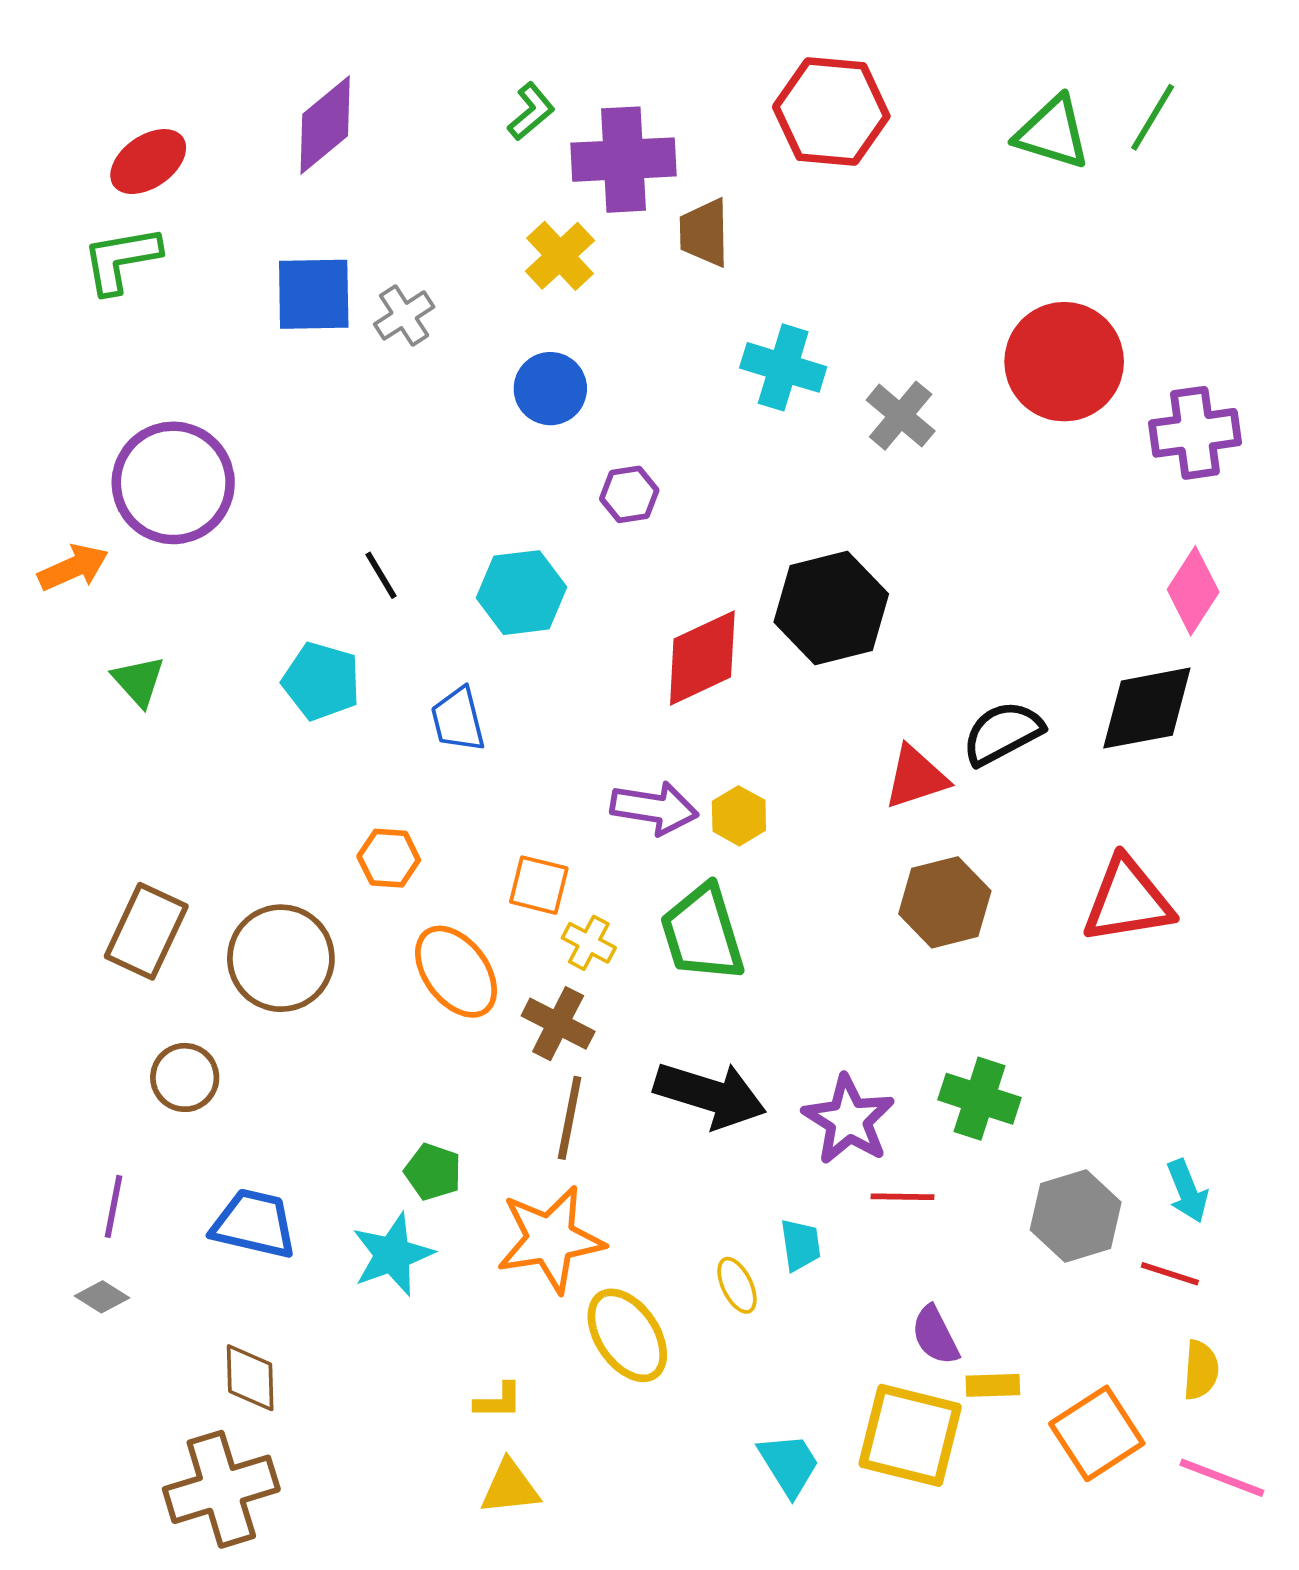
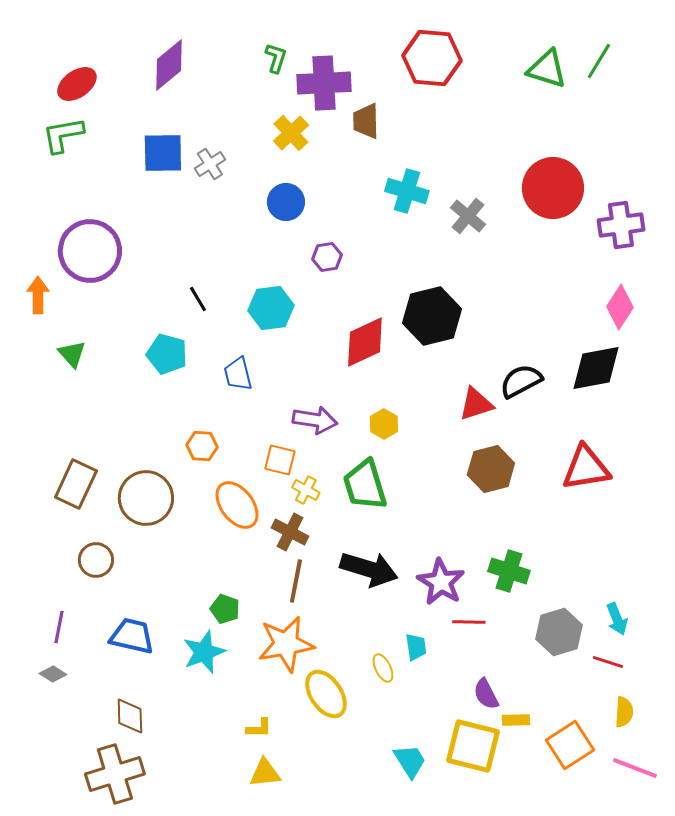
green L-shape: (531, 111) -> (276, 58), turned -32
orange arrow: (73, 568) -> (38, 295), turned -66
purple arrow: (654, 808) -> (315, 420), moved

